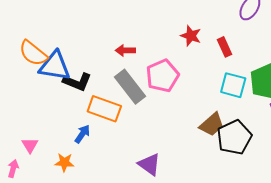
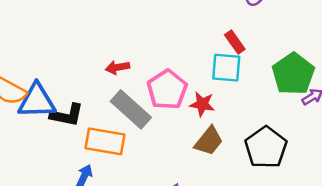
red star: (191, 36) -> (202, 104), moved
cyan square: (233, 85) -> (226, 68), moved
brown trapezoid: (212, 125) -> (209, 141), moved

